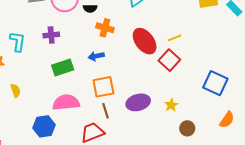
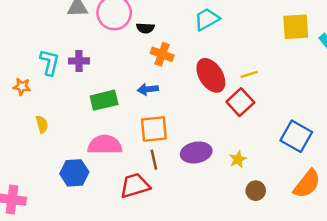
purple cross: (51, 35) -> (79, 61), moved
orange semicircle: (227, 120) -> (307, 184), size x1.4

